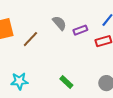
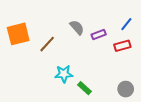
cyan star: (19, 81) -> (64, 74), moved

